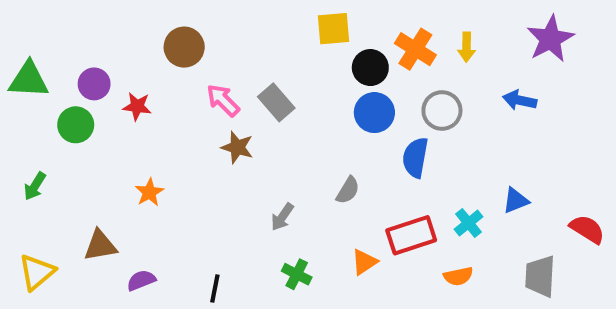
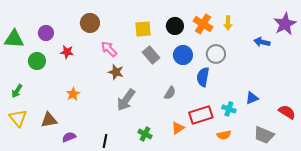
yellow square: (333, 29) -> (143, 29), moved
purple star: (550, 39) -> (285, 24), moved
black circle: (370, 68) -> (175, 26), moved
purple circle: (94, 84) -> (46, 33), moved
blue arrow: (520, 100) -> (262, 42), moved
gray rectangle: (276, 102) -> (151, 55), moved
gray arrow: (282, 217) -> (126, 100), moved, size x1.6
cyan cross: (469, 223) -> (229, 109), turned -32
yellow triangle: (37, 272) -> (18, 118), moved, turned -30
gray trapezoid: (540, 276) -> (264, 135), turned -70

